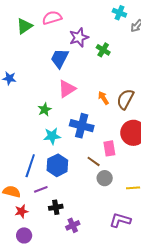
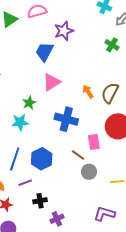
green cross: (103, 50) -> (112, 45), moved
cyan star: (52, 136) -> (20, 122), moved

